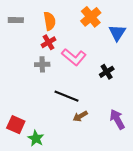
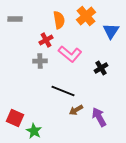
orange semicircle: (50, 21) -> (59, 20), moved
purple arrow: (117, 119) -> (99, 117), moved

